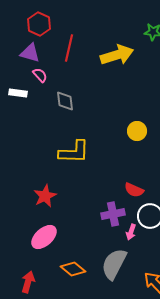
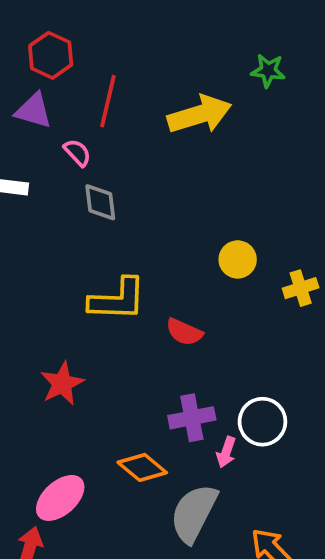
pink semicircle: (40, 75) -> (77, 153), moved
red semicircle: (134, 190) -> (184, 332), moved
pink ellipse: (44, 237) -> (60, 498), moved
orange diamond: (73, 269) -> (142, 467), moved

